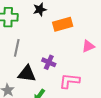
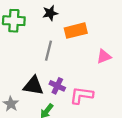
gray line: (17, 48) -> (48, 51), moved
purple cross: (49, 62) -> (57, 86), moved

